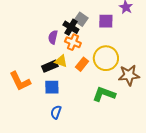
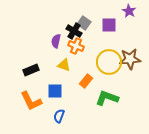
orange rectangle: (82, 64) -> (86, 81), moved
black rectangle: (50, 66) -> (31, 70), moved
brown star: (129, 75) -> (130, 59), moved
orange L-shape: (20, 81) -> (31, 101), moved

